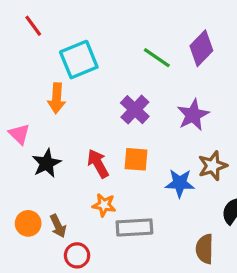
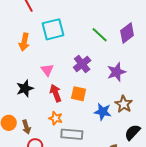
orange arrow: (57, 98) -> (24, 42), moved
pink triangle: (19, 134) -> (47, 70), moved
brown star: (213, 166) -> (124, 104), turned -30

